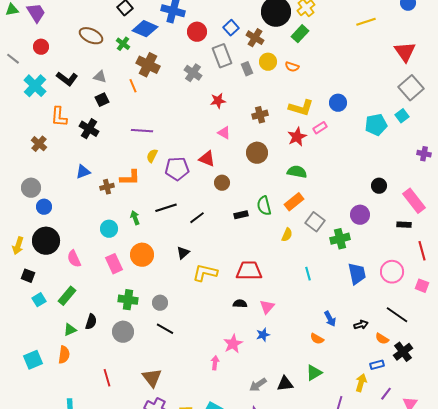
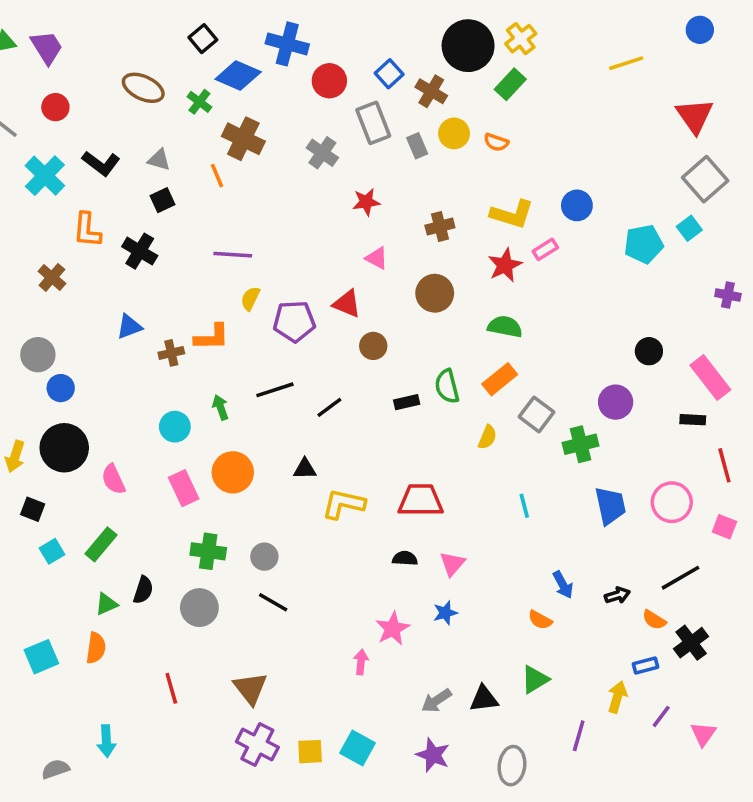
black triangle: (183, 253) -> (305, 469), turned 40
black line: (397, 315) -> (681, 578), turned -65

